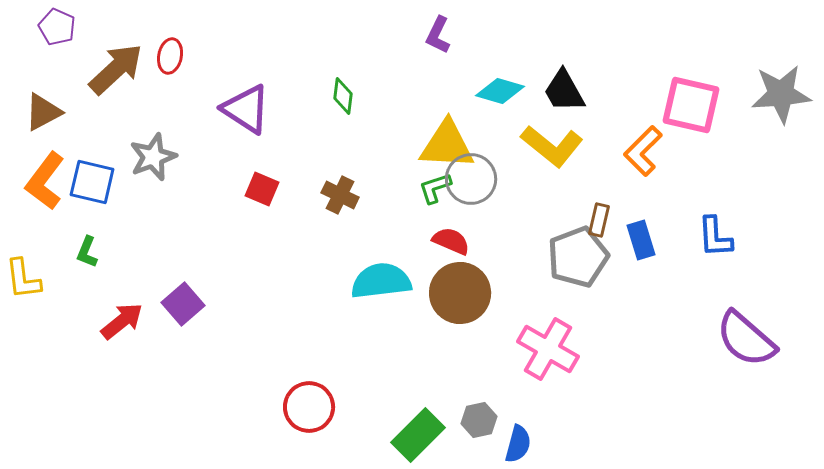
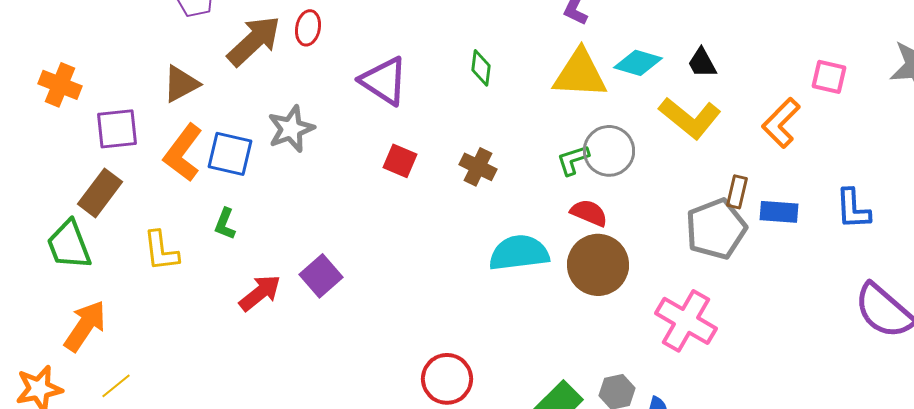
black trapezoid: (564, 91) -> (702, 63), size x0.7
pink square: (691, 105) -> (829, 77), size x0.6
yellow triangle: (447, 145) -> (580, 74), moved
blue rectangle: (641, 240) -> (779, 212), turned -69

